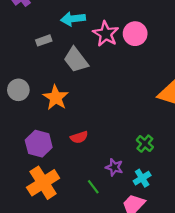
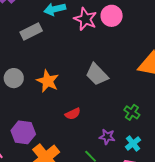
gray rectangle: (44, 40) -> (31, 32), size x1.5
gray trapezoid: (76, 60) -> (97, 74), moved
purple hexagon: (39, 144) -> (23, 132), moved

